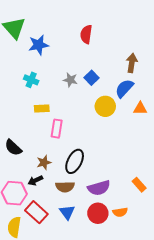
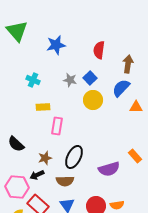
red semicircle: (86, 34) -> (99, 50), moved
blue star: (39, 45) -> (56, 45), moved
yellow circle: (105, 106) -> (93, 100), moved
orange rectangle: (139, 185) -> (135, 156), moved
purple semicircle: (99, 188) -> (109, 169), moved

